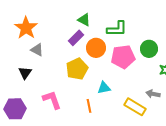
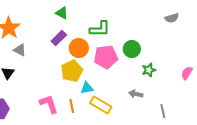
green triangle: (84, 20) -> (62, 13), moved
yellow pentagon: (77, 69) -> (72, 71), moved
pink L-shape: (52, 100) -> (49, 104), moved
yellow rectangle: (135, 107) -> (101, 105), moved

